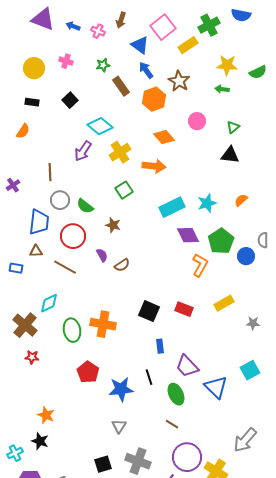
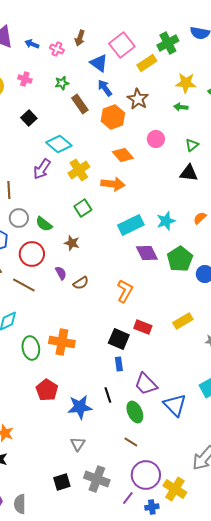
orange L-shape: (200, 265) -> (125, 291), moved
black square: (149, 311) -> (119, 339), moved

